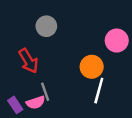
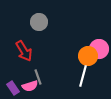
pink circle: (117, 41) -> (99, 49), moved
orange circle: (92, 67) -> (88, 56), moved

